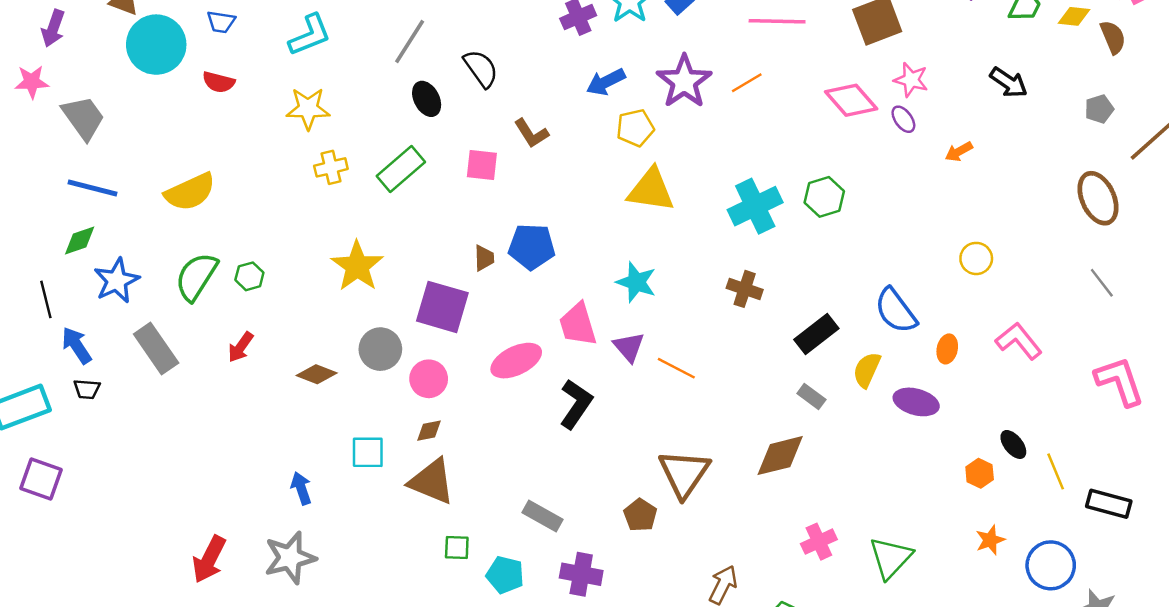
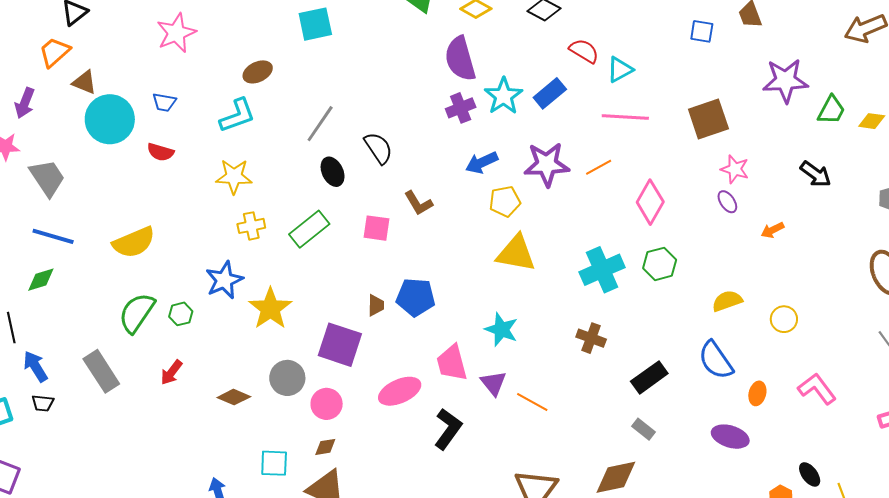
purple star: (684, 81) -> (547, 164), turned 30
pink diamond: (851, 100) -> (650, 202), moved, turned 69
blue star: (117, 281) -> (224, 280), moved
yellow semicircle: (867, 370) -> (727, 301), moved, turned 44

